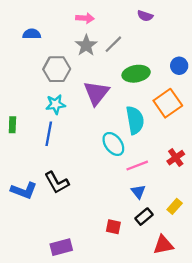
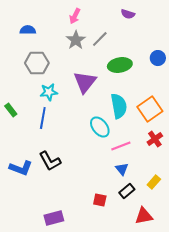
pink arrow: (85, 18) -> (75, 16), turned 112
gray hexagon: (57, 69) -> (37, 63), moved
orange square: (168, 103) -> (150, 109), moved
green rectangle: (12, 125) -> (11, 110), turned -40

